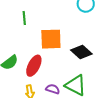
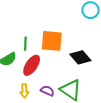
green line: (24, 18) -> (25, 44), moved

